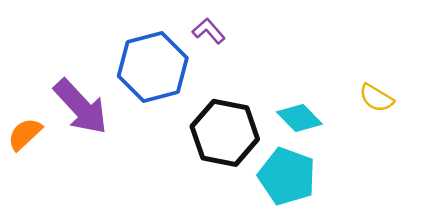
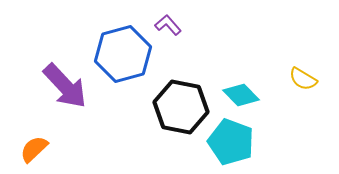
orange semicircle: (25, 134) -> (34, 149), moved

